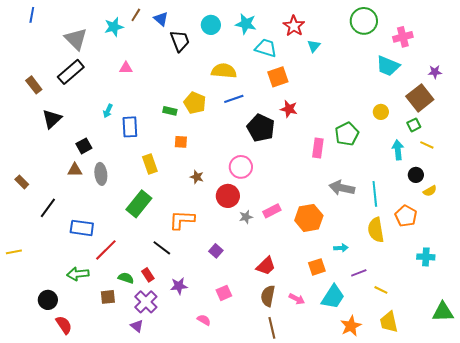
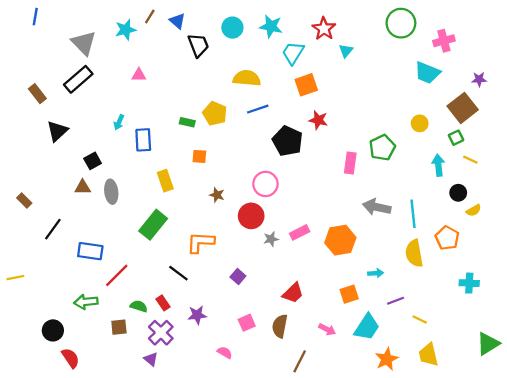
cyan trapezoid: (266, 48) -> (293, 53), turned -75
brown semicircle: (268, 296) -> (280, 326), moved
green triangle: (443, 312) -> (488, 344), turned -30
brown line: (272, 328) -> (300, 361), turned 40

